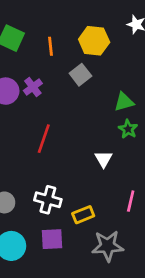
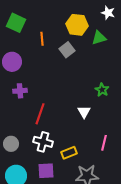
orange line: (51, 46) -> (42, 39), moved
purple cross: (33, 87) -> (20, 91), moved, turned 32
green triangle: (124, 102) -> (99, 38), moved
red line: (44, 139) -> (40, 114), moved

